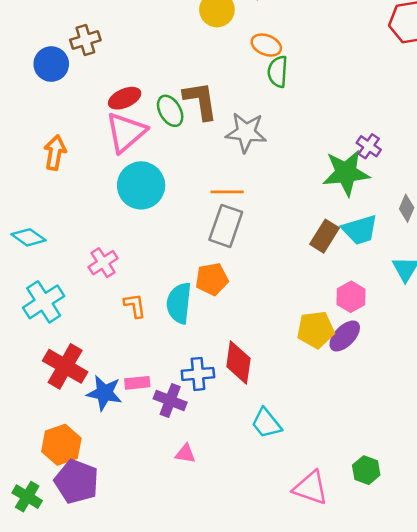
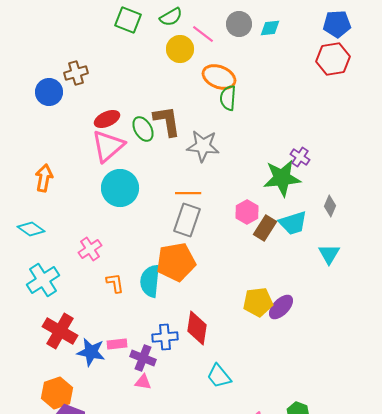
orange ellipse: (266, 45) -> (219, 77), size x1.4
orange arrow: (55, 153) -> (44, 178), moved
orange pentagon: (212, 279) -> (176, 262), size x1.5
pink hexagon: (351, 297) -> (247, 212), moved
pink triangle: (185, 454) -> (143, 382), moved

